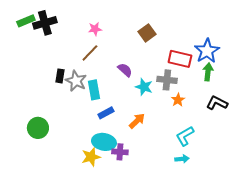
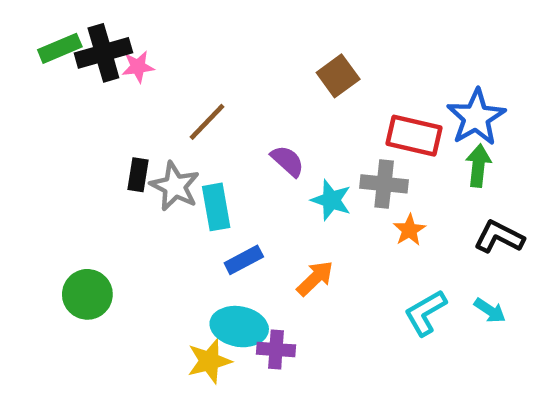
pink star: (95, 29) -> (138, 67), moved
cyan arrow: (182, 159) -> (490, 310), moved, turned 40

